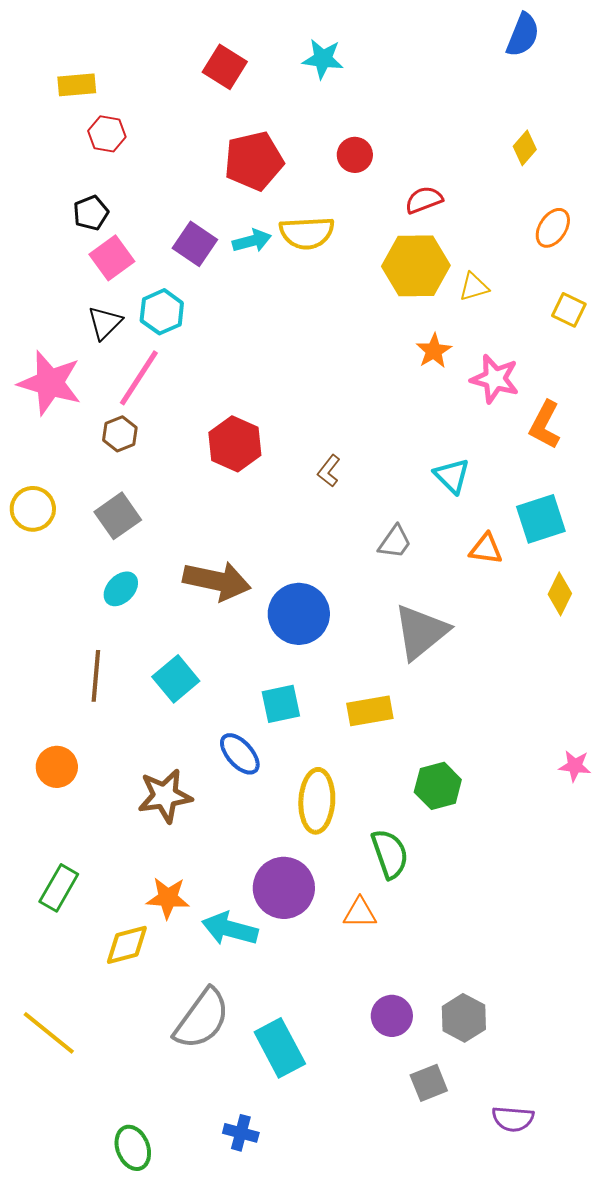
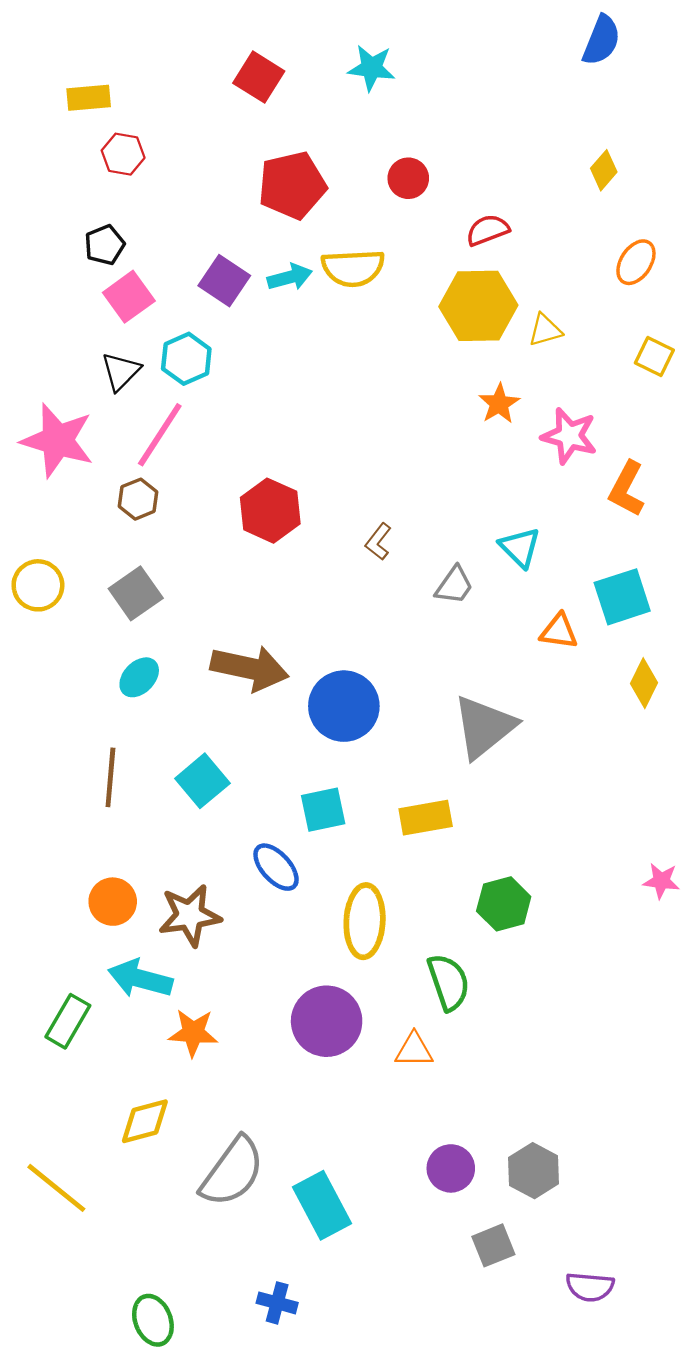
gray trapezoid: (395, 542) -> (454, 585), moved
orange circle: (57, 767) -> (113, 902), moved
cyan arrow: (230, 929) -> (140, 979), moved
yellow diamond: (127, 945) -> (145, 1121), moved

